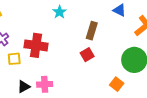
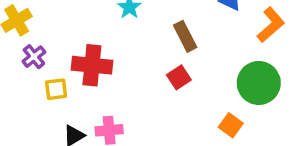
brown rectangle: (92, 31) -> (185, 36), turned -42

